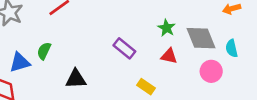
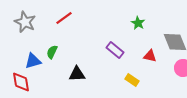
green star: (166, 28) -> (138, 23), moved

